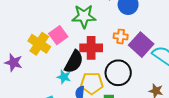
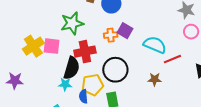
pink square: (58, 35) -> (52, 46), turned -36
yellow cross: (39, 44) -> (33, 46), moved, turned 35
purple square: (141, 45) -> (125, 31), moved, size x0.7

